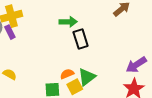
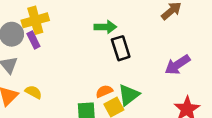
purple arrow: (136, 65) -> (177, 65), moved

